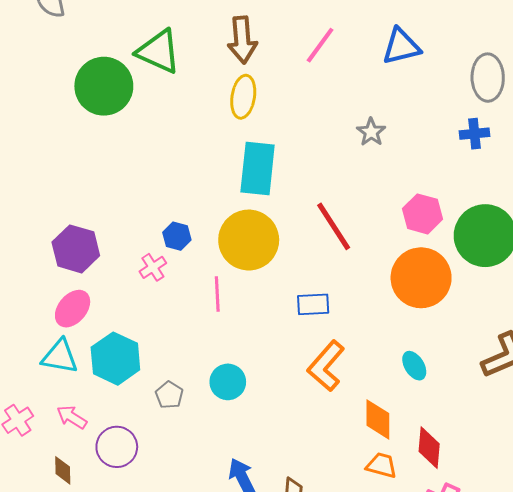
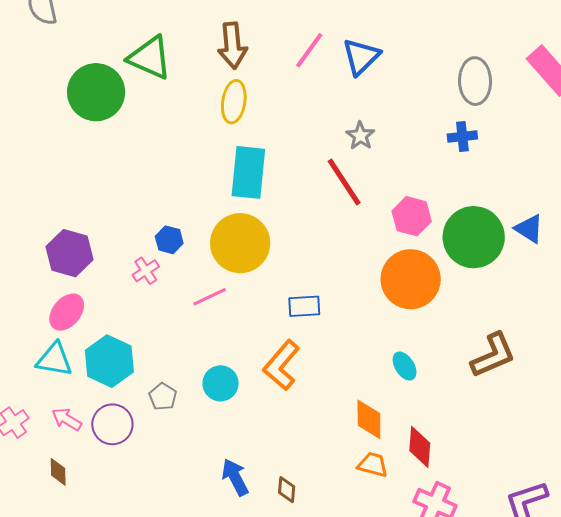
blue triangle: (401, 46) -> (361, 57), moved, turned -30
red line: (334, 226) -> (344, 182), moved
pink line: (217, 294) -> (210, 297), turned 68
orange L-shape: (326, 366) -> (281, 365), moved
purple circle: (117, 447) -> (112, 424), moved

